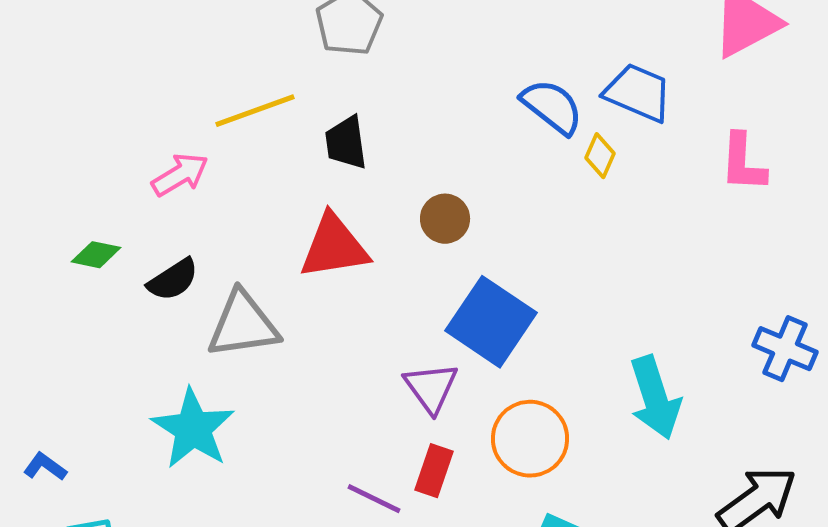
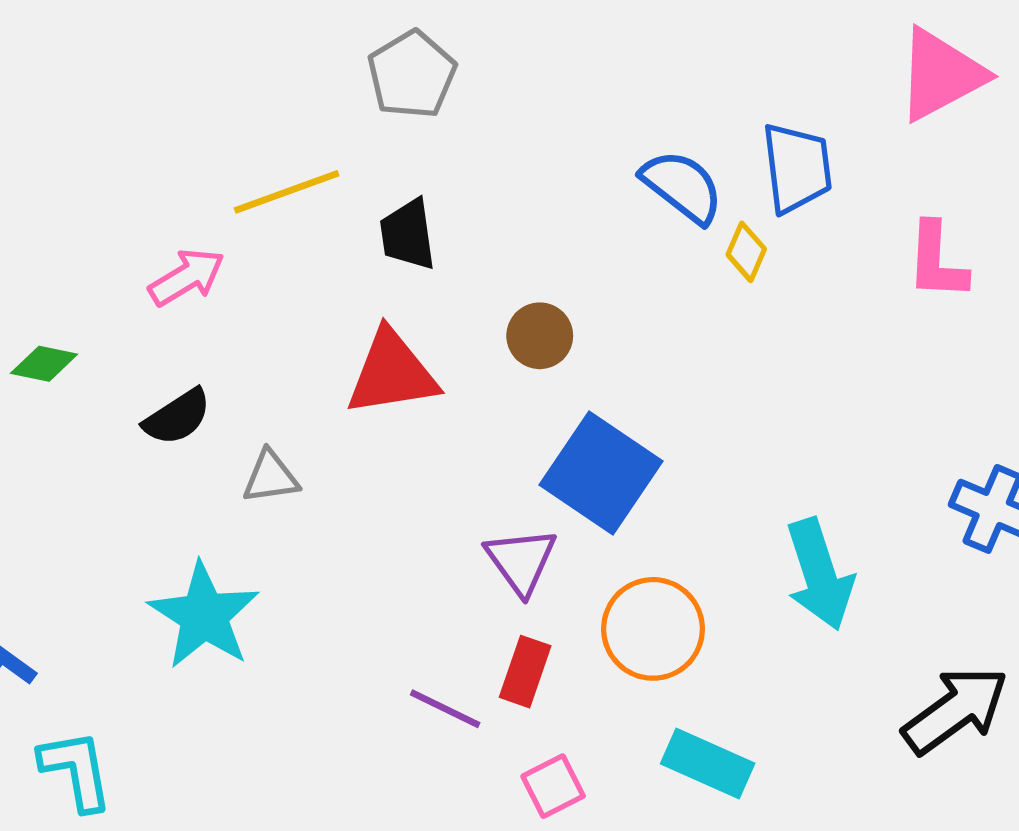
blue trapezoid: (638, 93) -> (797, 168), turned 60
green diamond: (96, 255) -> (44, 364), moved
gray triangle: (243, 325) -> (271, 477), size x0.6

